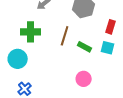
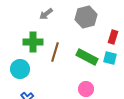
brown line: (65, 36) -> (55, 52), moved
green rectangle: (85, 47) -> (87, 57), size x1.5

